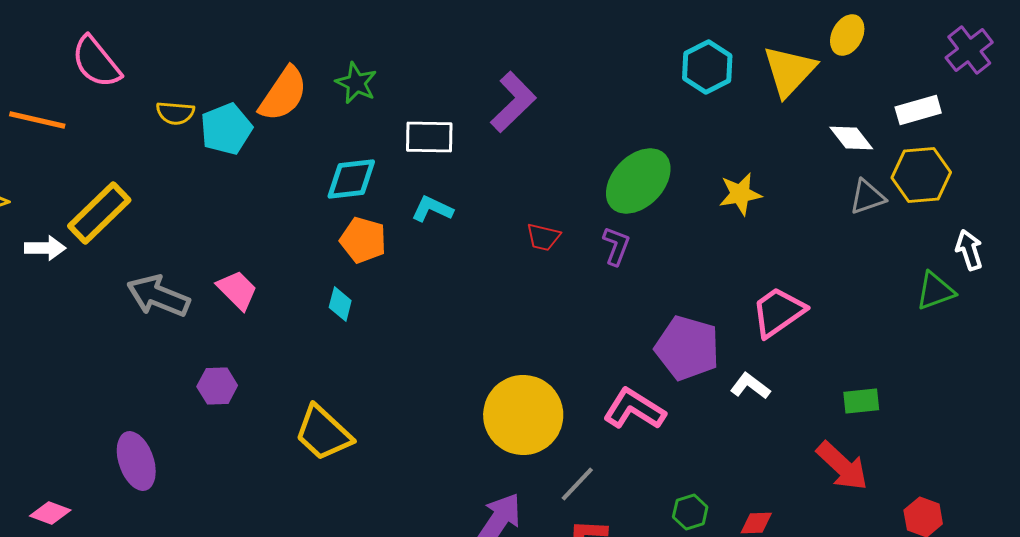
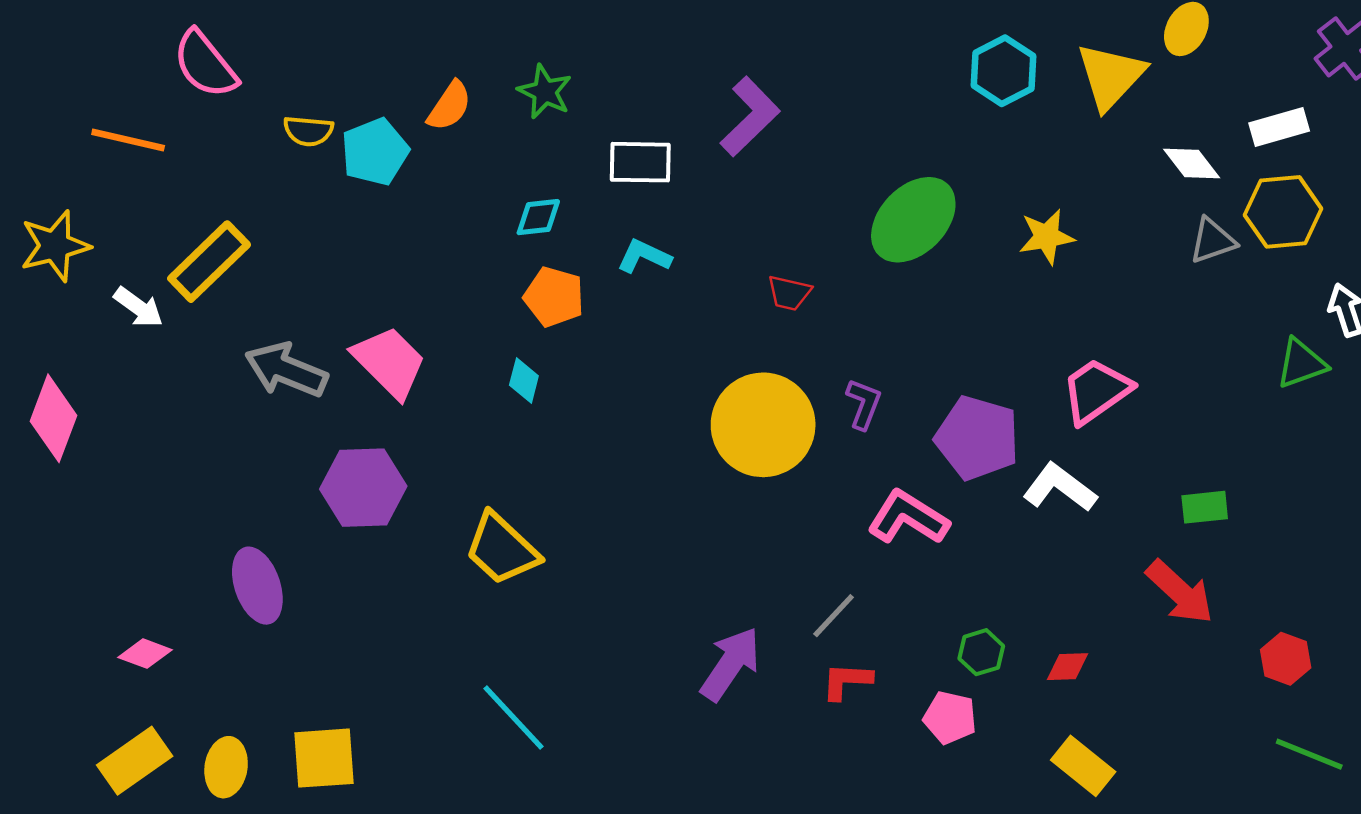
orange semicircle: (283, 94) -> (449, 106), size x0.7
cyan diamond: (351, 179) -> (538, 217), size x0.7
purple L-shape: (616, 246) -> (864, 404), moved
white arrow: (45, 248) -> (138, 307), turned 36
pink trapezoid: (237, 290) -> (389, 362), size x1.4
purple hexagon: (217, 386) -> (363, 488), size x1.6
white L-shape: (750, 386) -> (1060, 488), size x1.4
yellow circle: (523, 415) -> (763, 425), moved

